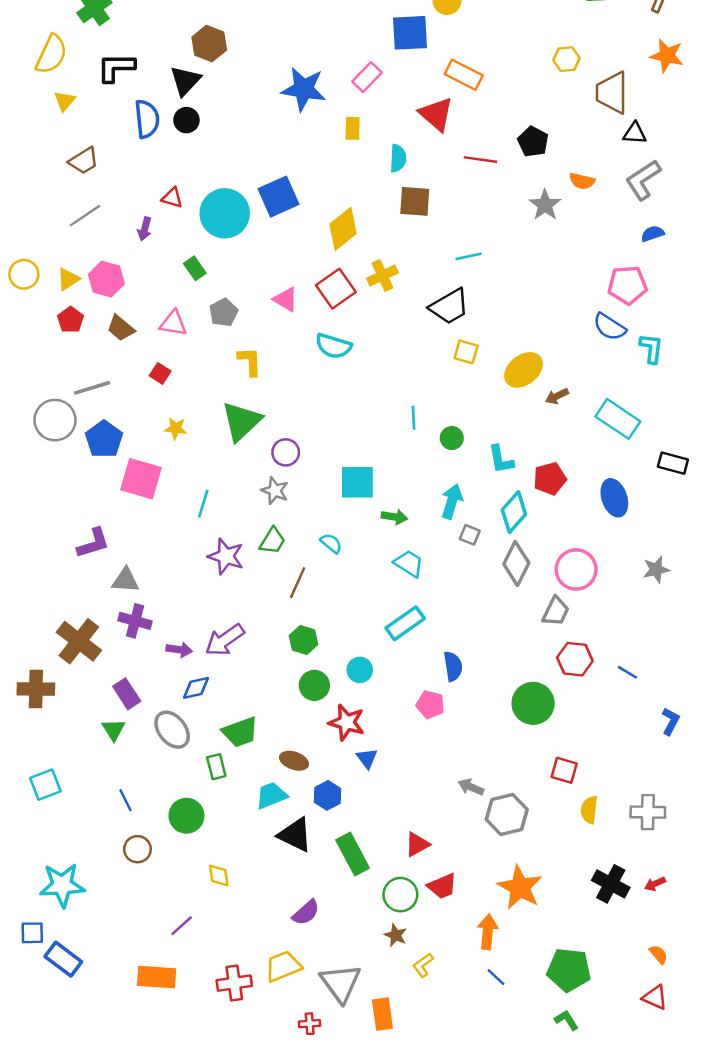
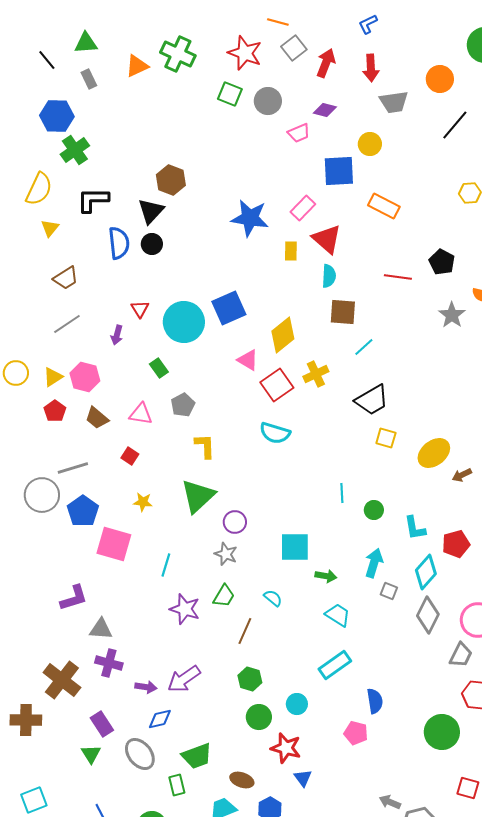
red triangle: (436, 114) -> (327, 239), moved
red triangle: (172, 198) -> (140, 309), turned 42
cyan line: (469, 256) -> (364, 347), moved, turned -30
pink triangle: (286, 299) -> (248, 360), moved

